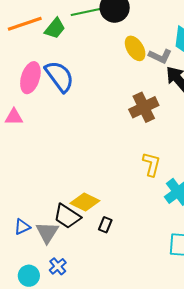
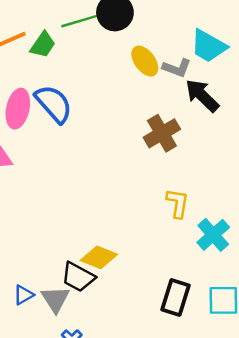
black rectangle: (105, 225) -> (175, 297), moved, size x1.8

